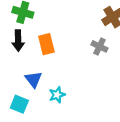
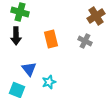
orange rectangle: (46, 44) -> (51, 39), moved

